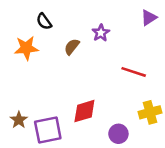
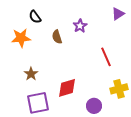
brown semicircle: (72, 47) -> (57, 37), turned -56
red line: (134, 72) -> (106, 57), turned 48
brown star: (19, 120) -> (31, 74), moved

